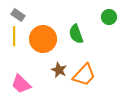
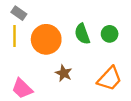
green circle: (109, 17) -> (110, 34), moved
orange trapezoid: (84, 75) -> (110, 79), moved

